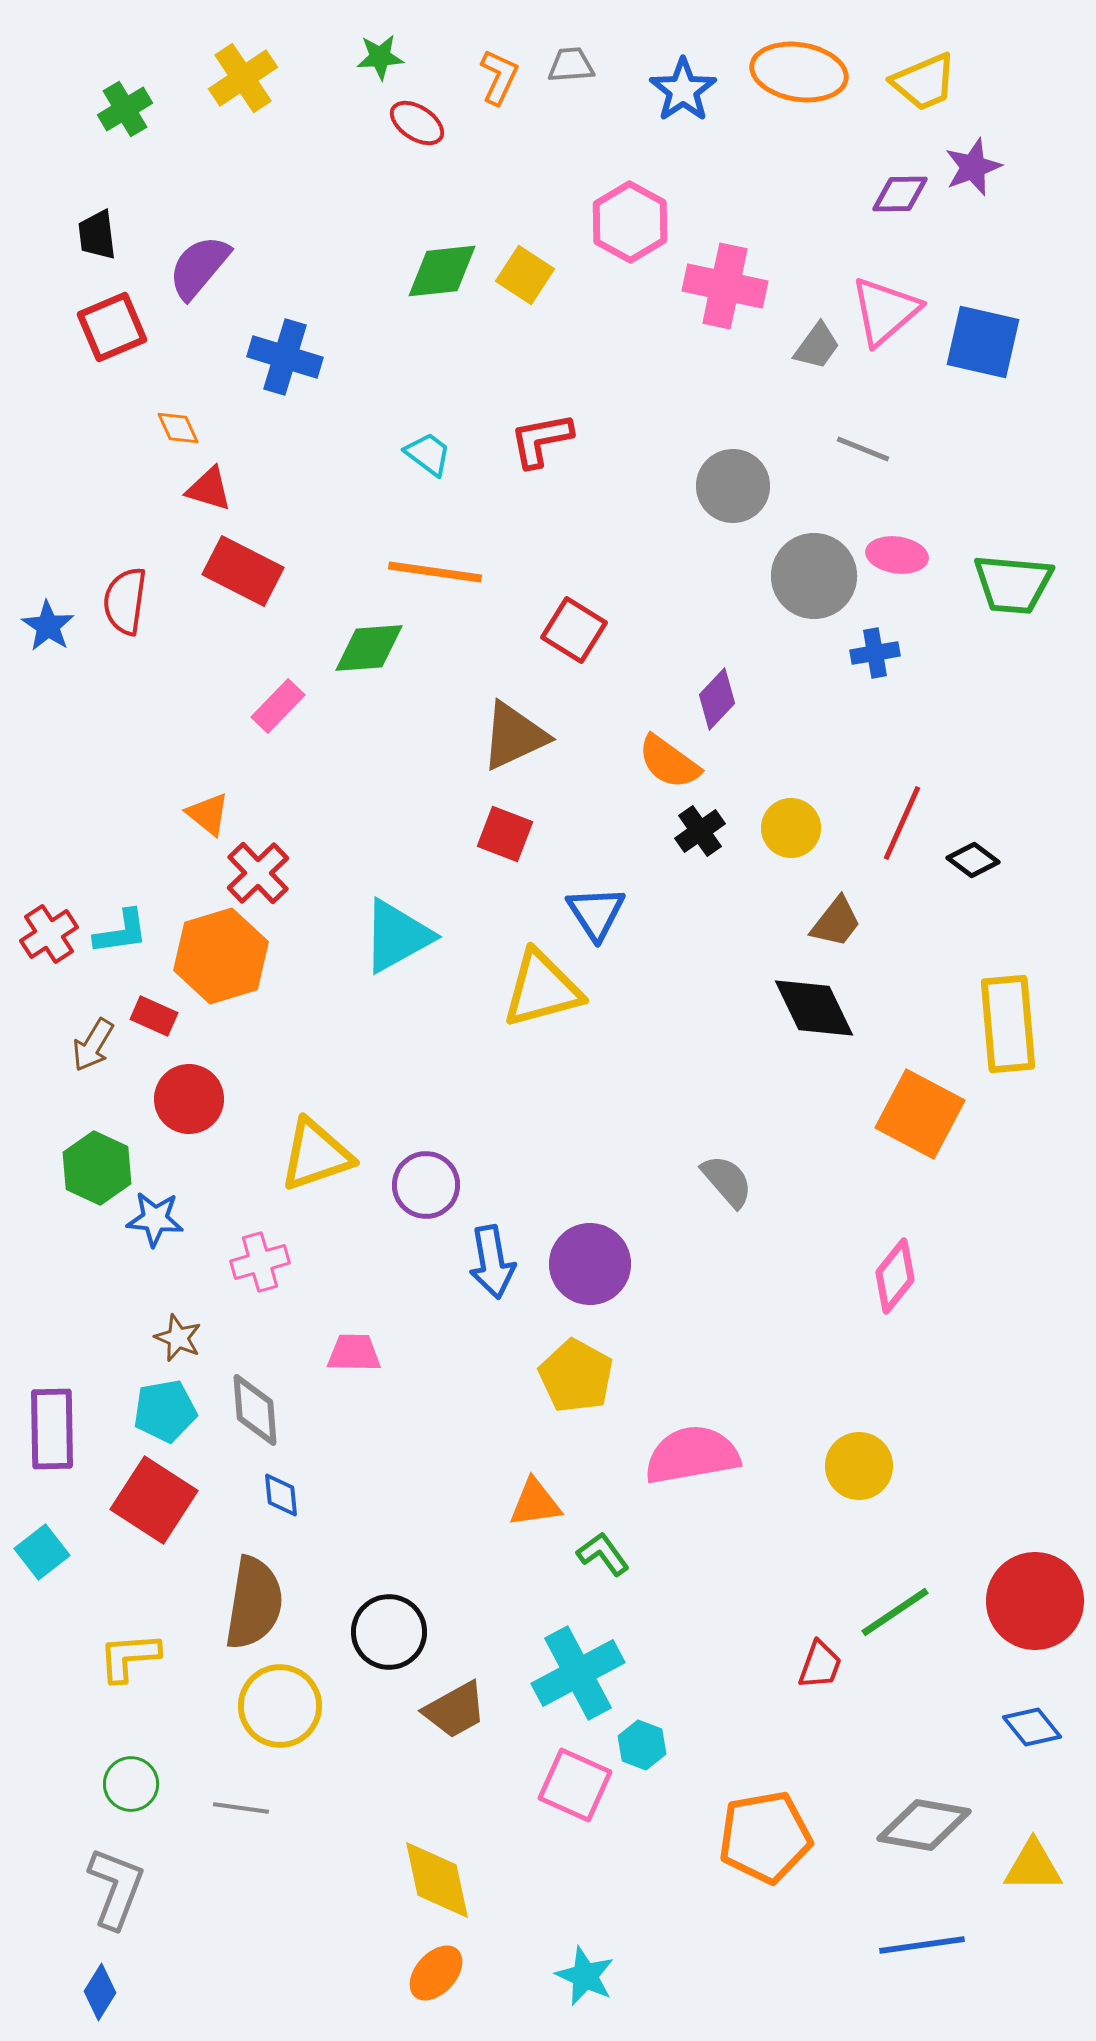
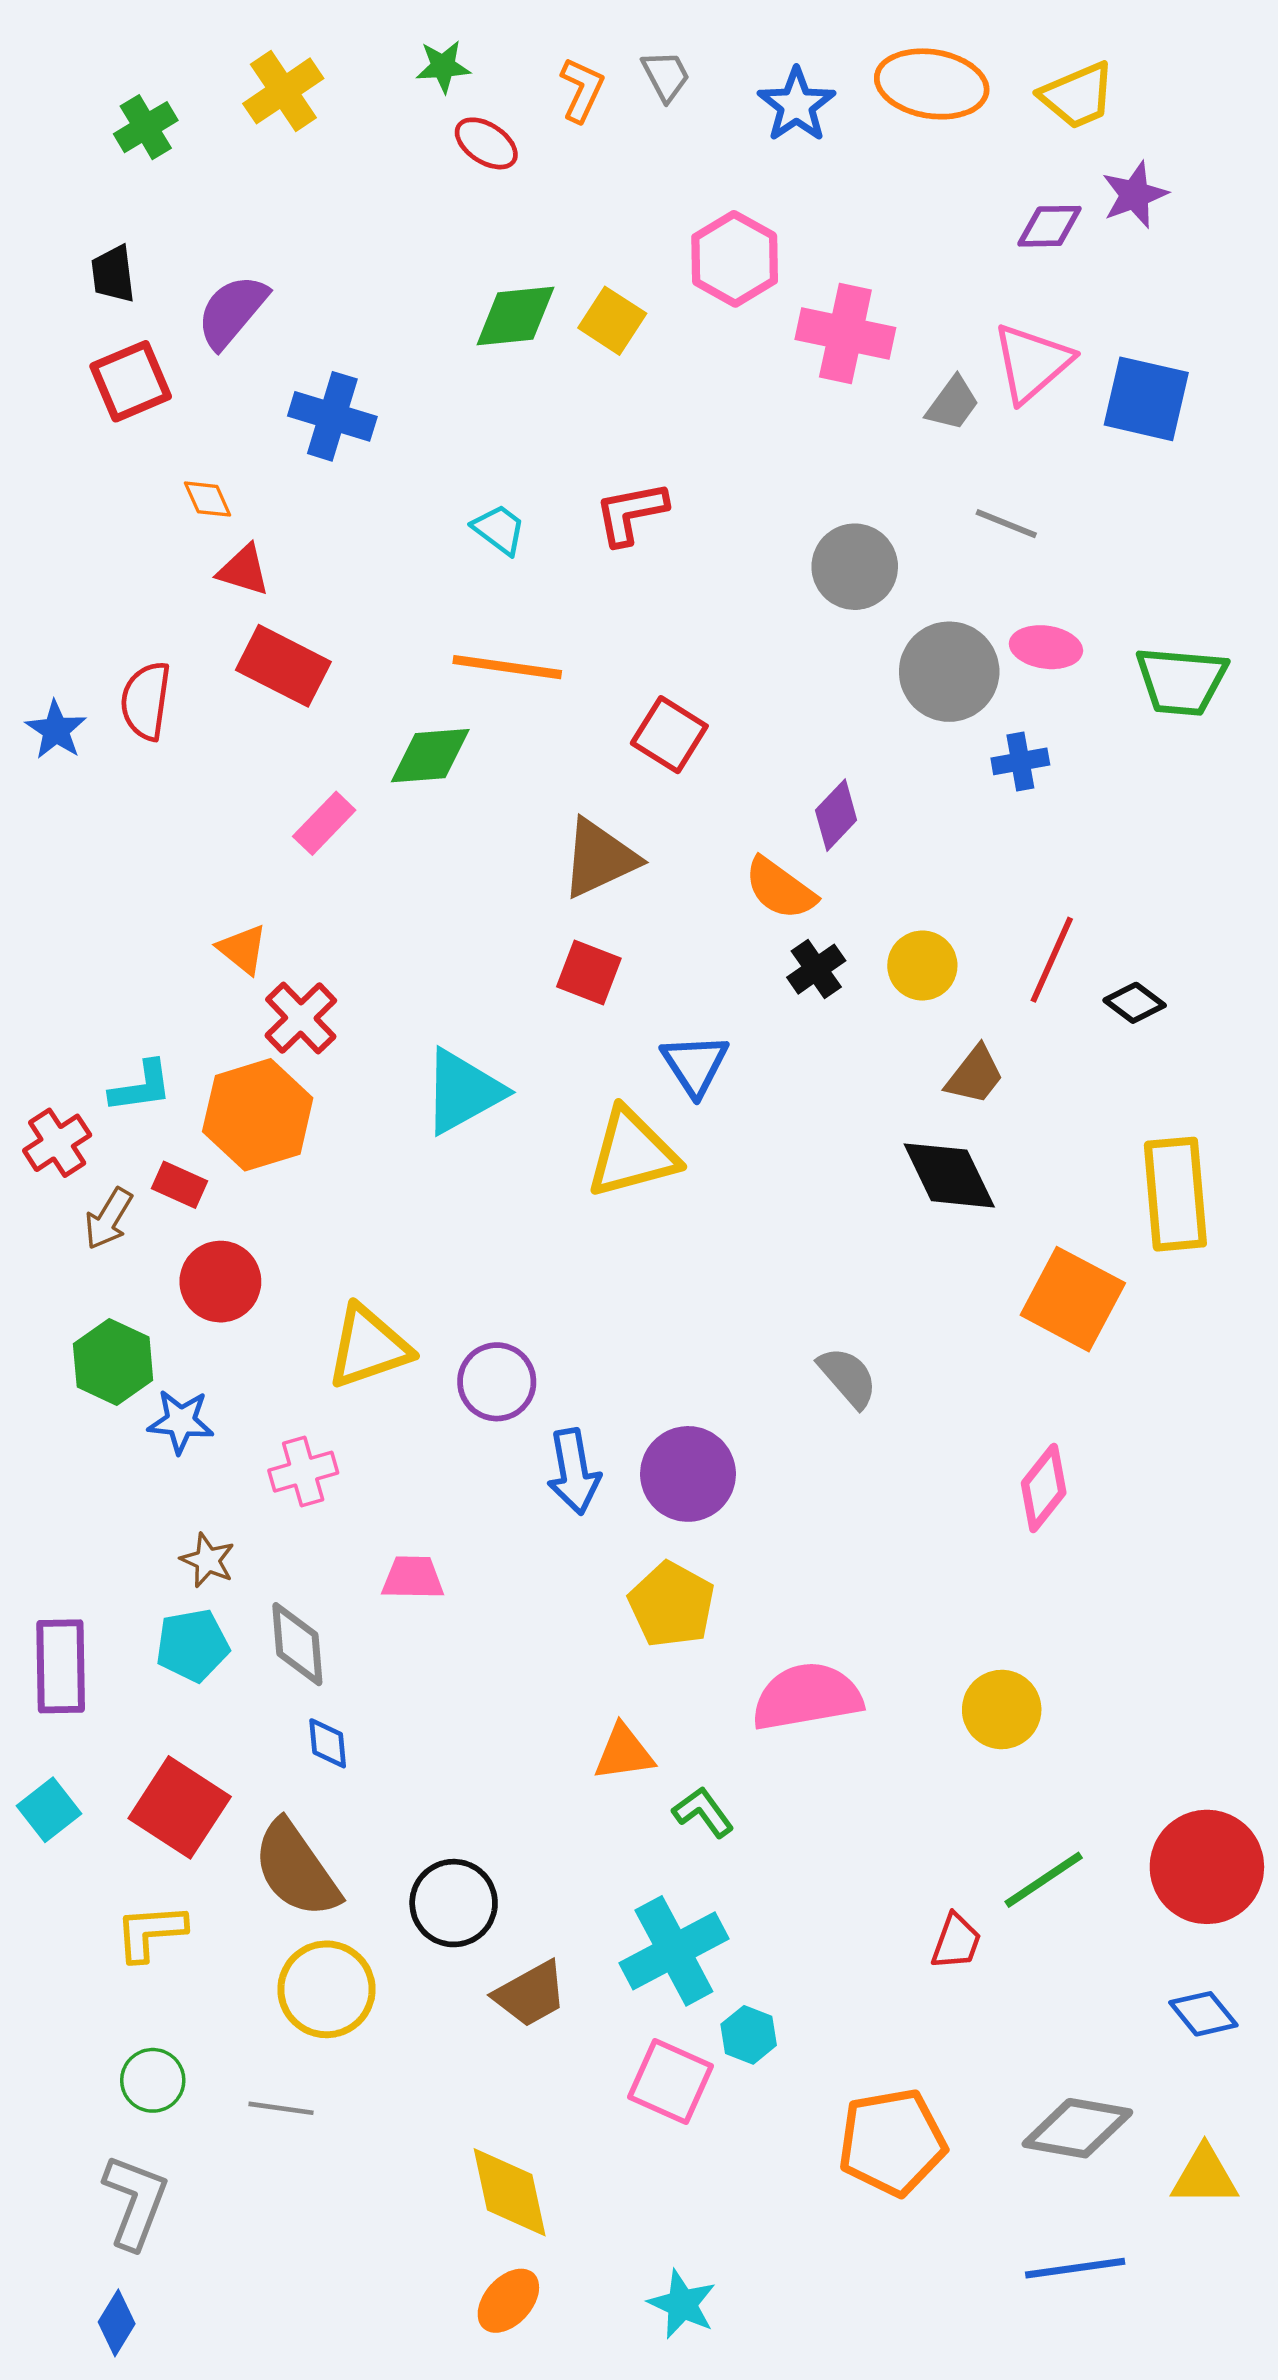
gray trapezoid: (571, 65) -> (666, 76), turned 66
red cross: (49, 934) -> (57, 1143), moved
red square: (154, 1500) -> (180, 1807), moved
brown semicircle: (254, 1603) -> (296, 1869), turned 136

